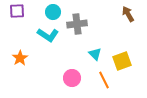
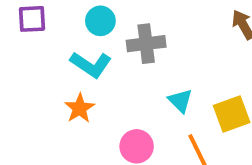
orange star: (20, 58) -> (80, 108), moved

